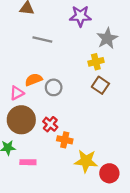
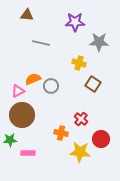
gray star: (107, 38) -> (99, 42), turned 30
yellow cross: (96, 62) -> (79, 63), moved, turned 32
red cross: (50, 124) -> (81, 119), moved
red circle: (109, 173) -> (101, 139), moved

